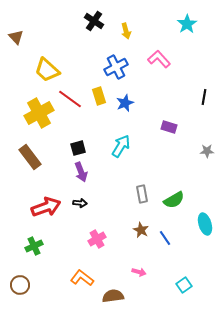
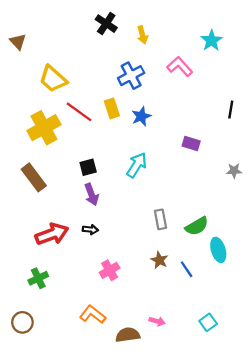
cyan star: (187, 24) -> (211, 40), moved
cyan ellipse: (205, 224) -> (218, 250), moved
pink arrow: (139, 272) -> (157, 321), moved

